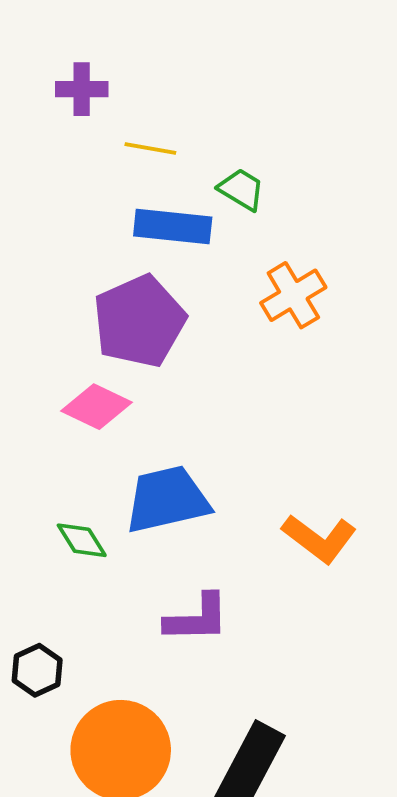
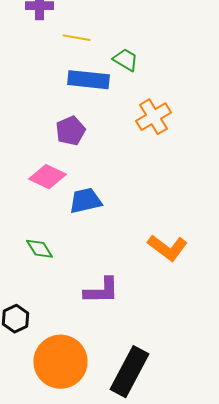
purple pentagon: (139, 321) -> (70, 131), size x0.6
blue trapezoid: (167, 499) -> (86, 201), moved, size x0.7

